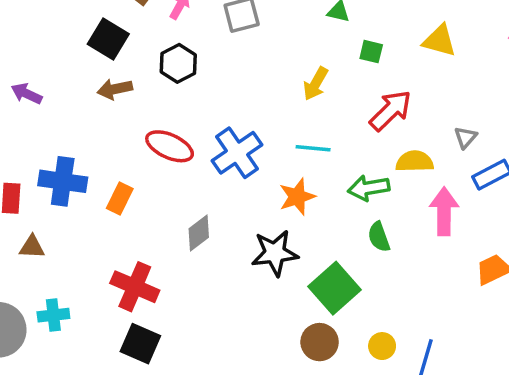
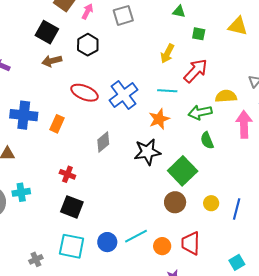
red arrow: (391, 111) -> (196, 71), moved
red cross: (135, 287) -> (67, 174), size x0.6

